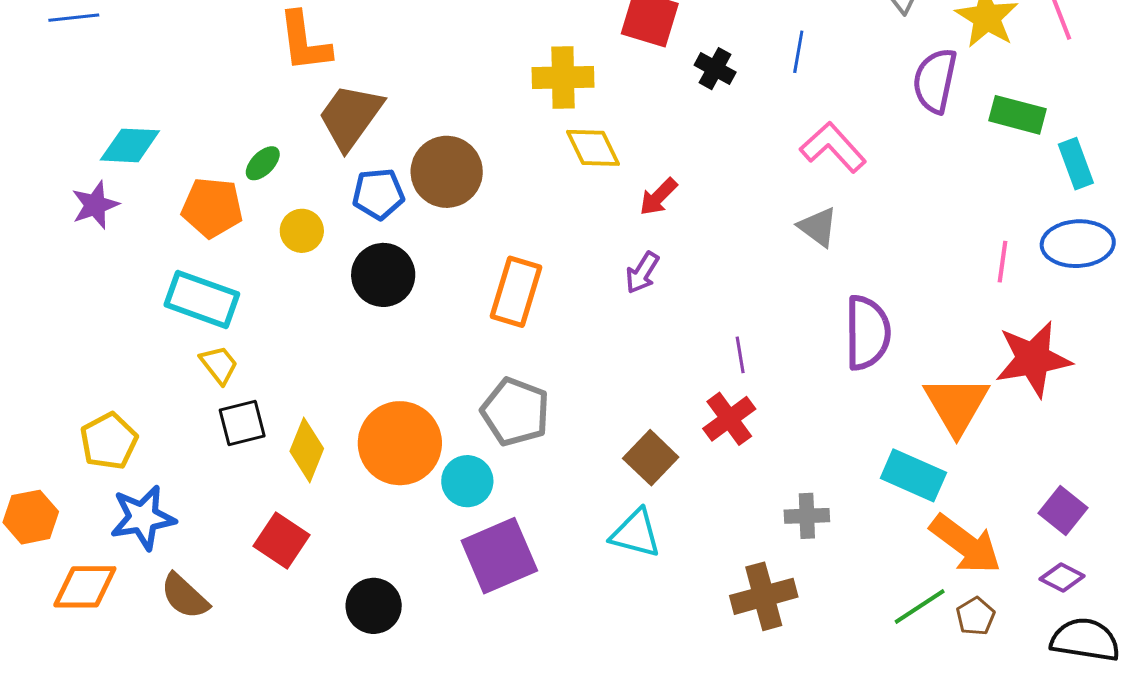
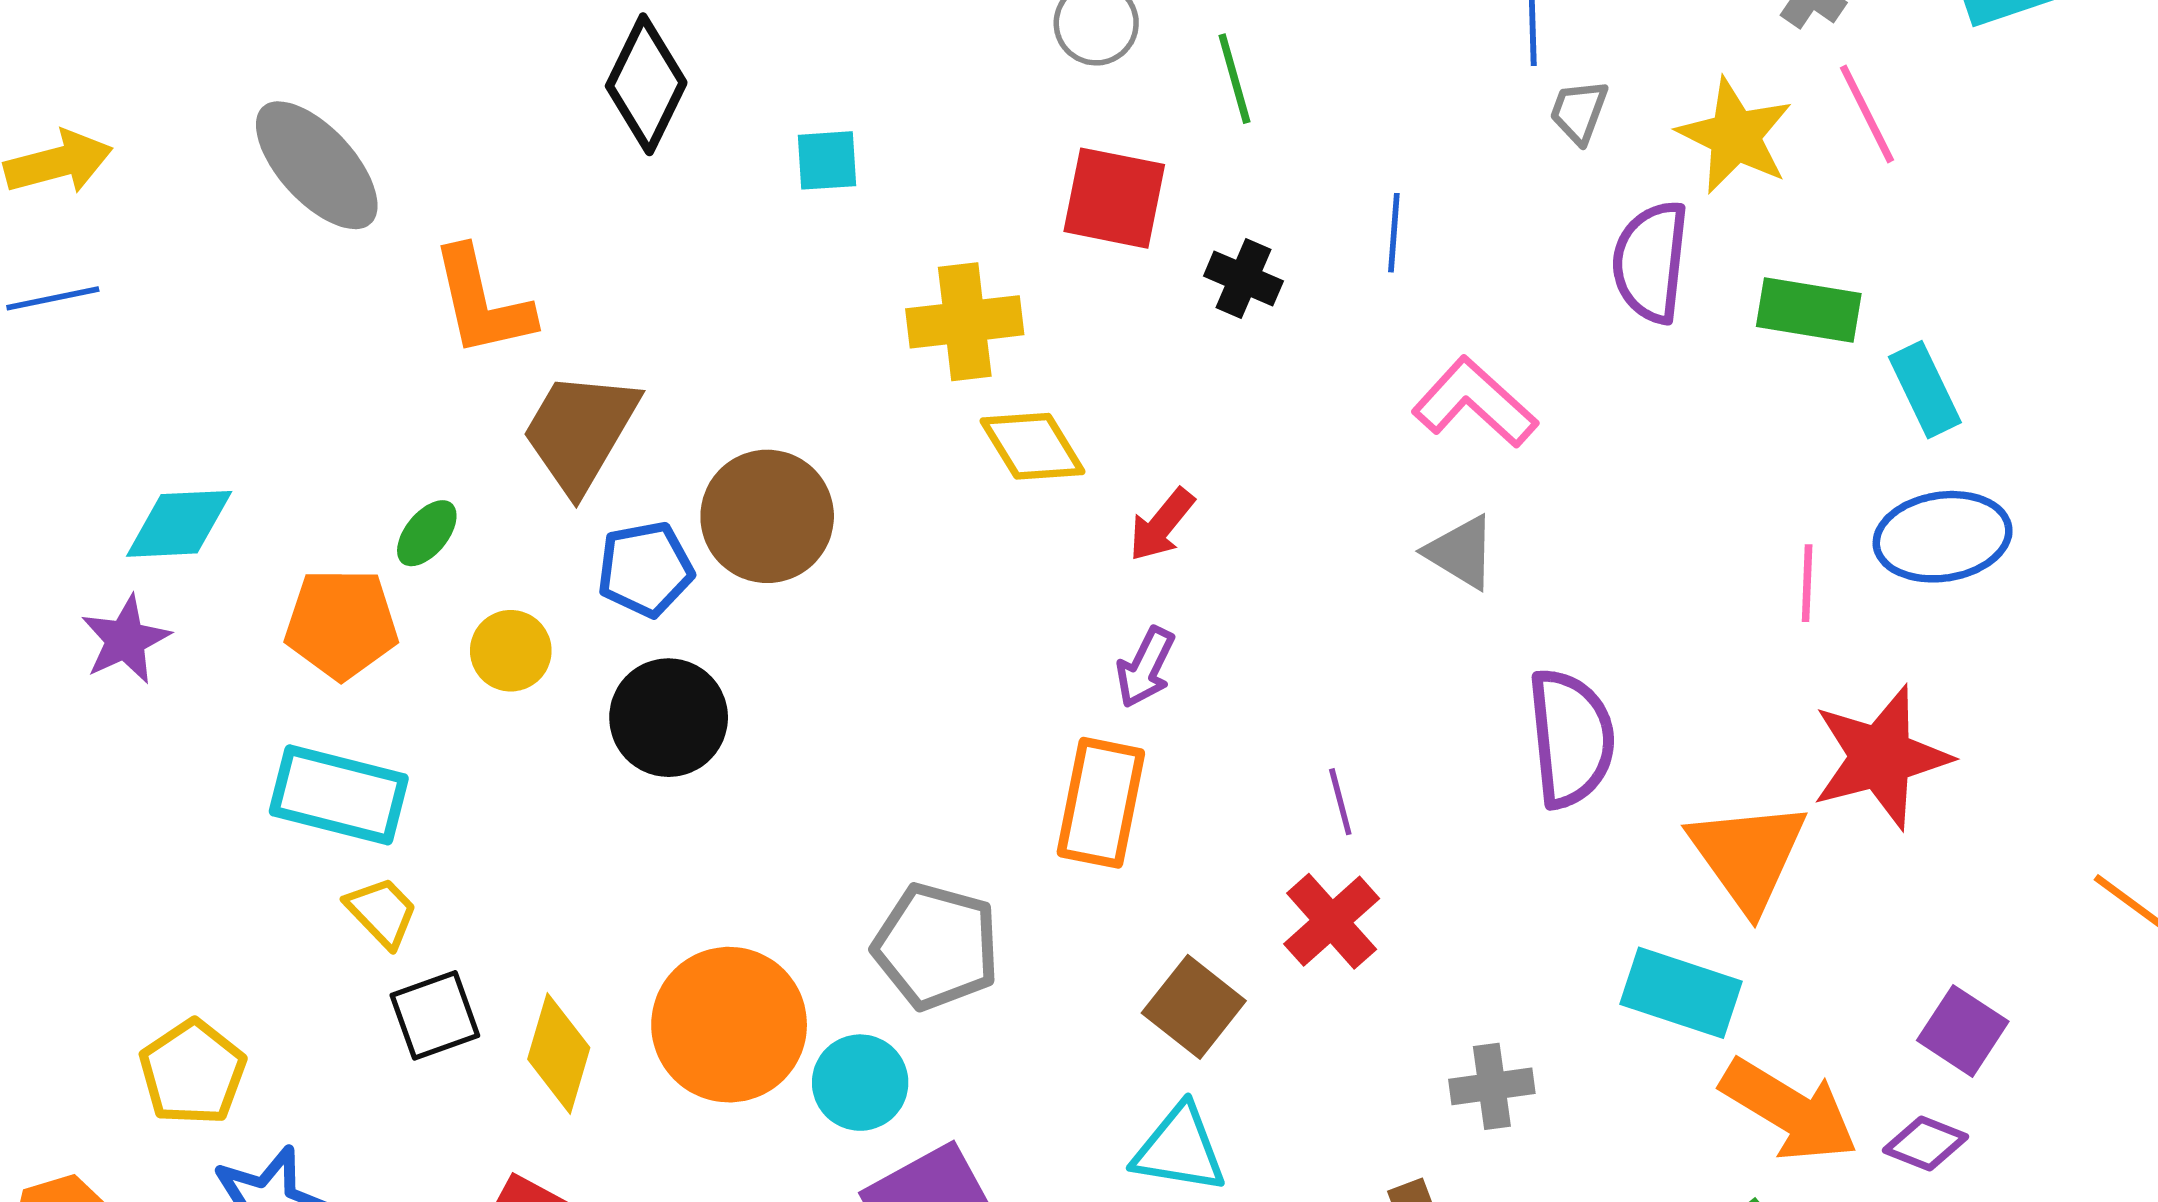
orange rectangle: (516, 292) -> (1101, 803), moved
purple diamond: (1062, 577) -> (1926, 1144), moved

